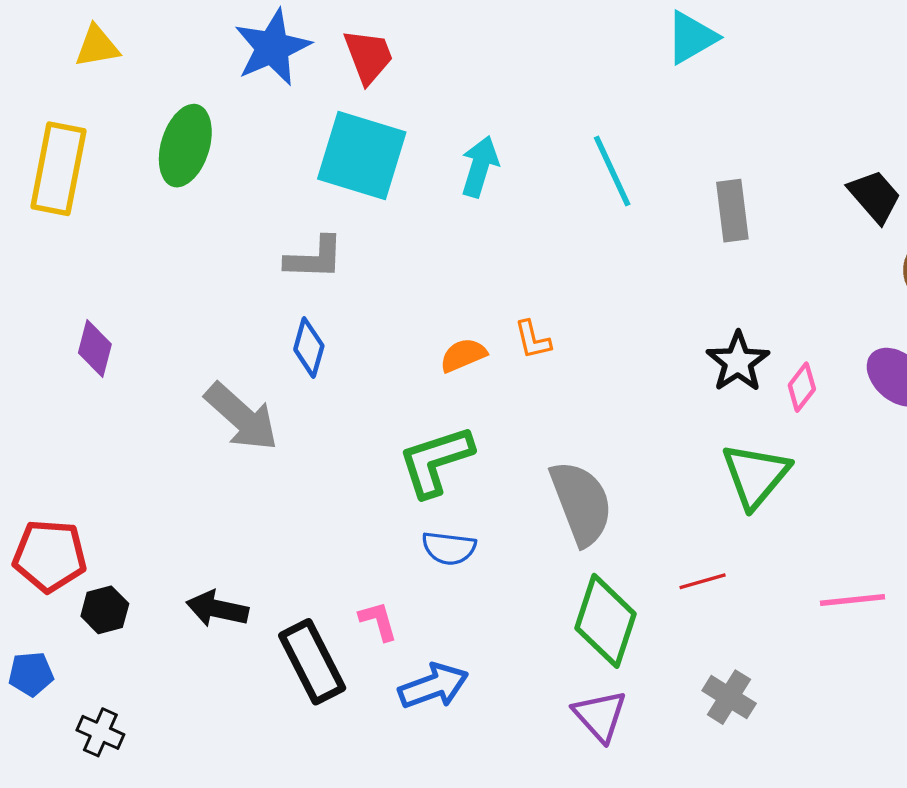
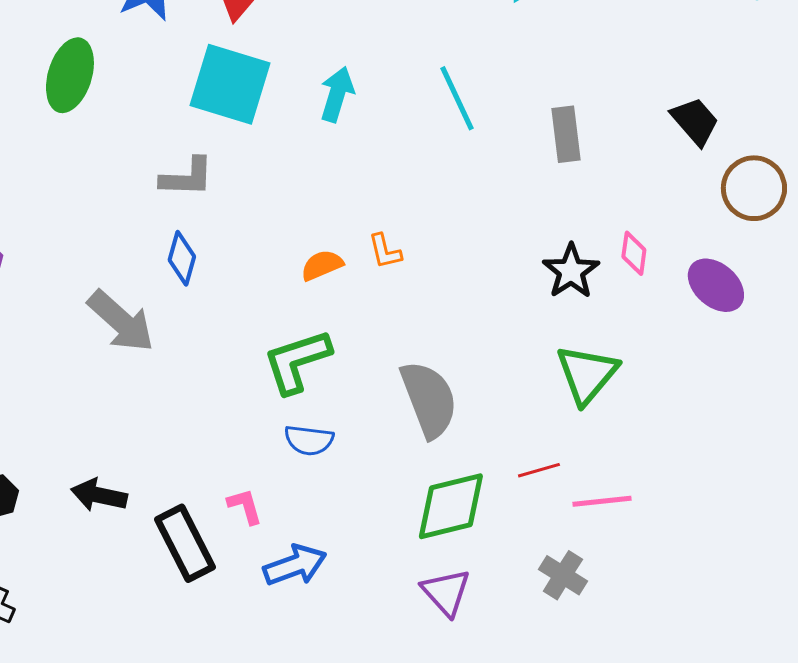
pink diamond: (802, 387) -> (634, 253), moved, turned -30
pink line: (853, 600) -> (602, 501), moved
green diamond: (605, 621) -> (451, 506), turned 58

